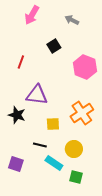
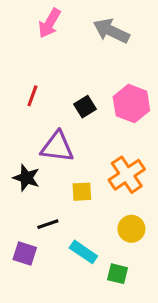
gray arrow: (72, 20) -> (111, 31), size x1.6
black square: (54, 46) -> (85, 107), moved
black line: (40, 145) -> (48, 224), moved, turned -32
yellow circle: (74, 149) -> (131, 229), moved

